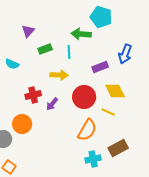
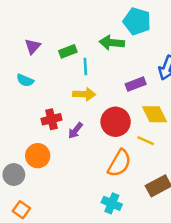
purple triangle: (28, 31) -> (33, 46), moved
green rectangle: (45, 49) -> (68, 51), moved
cyan line: (69, 52) -> (85, 66), moved
cyan cross: (93, 159) -> (112, 203), moved, turned 35

